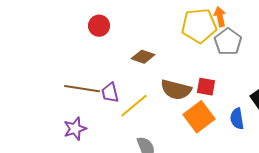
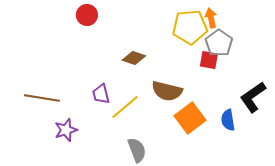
red circle: (99, 26) -> (87, 15), moved
red square: (206, 87) -> (209, 60), moved
brown line: (82, 89) -> (42, 98), moved

